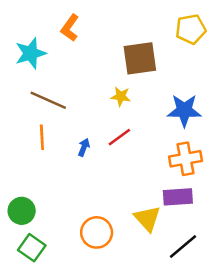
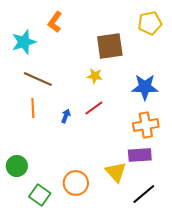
green square: (32, 248) -> (40, 195), moved

